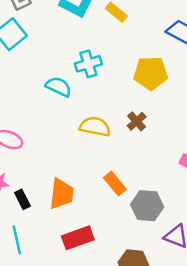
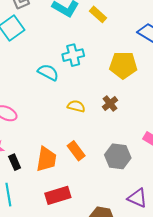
yellow semicircle: (95, 127) -> (76, 106), size x0.7
orange rectangle: (115, 184) -> (76, 151), moved
gray hexagon: (147, 206) -> (118, 156), moved

